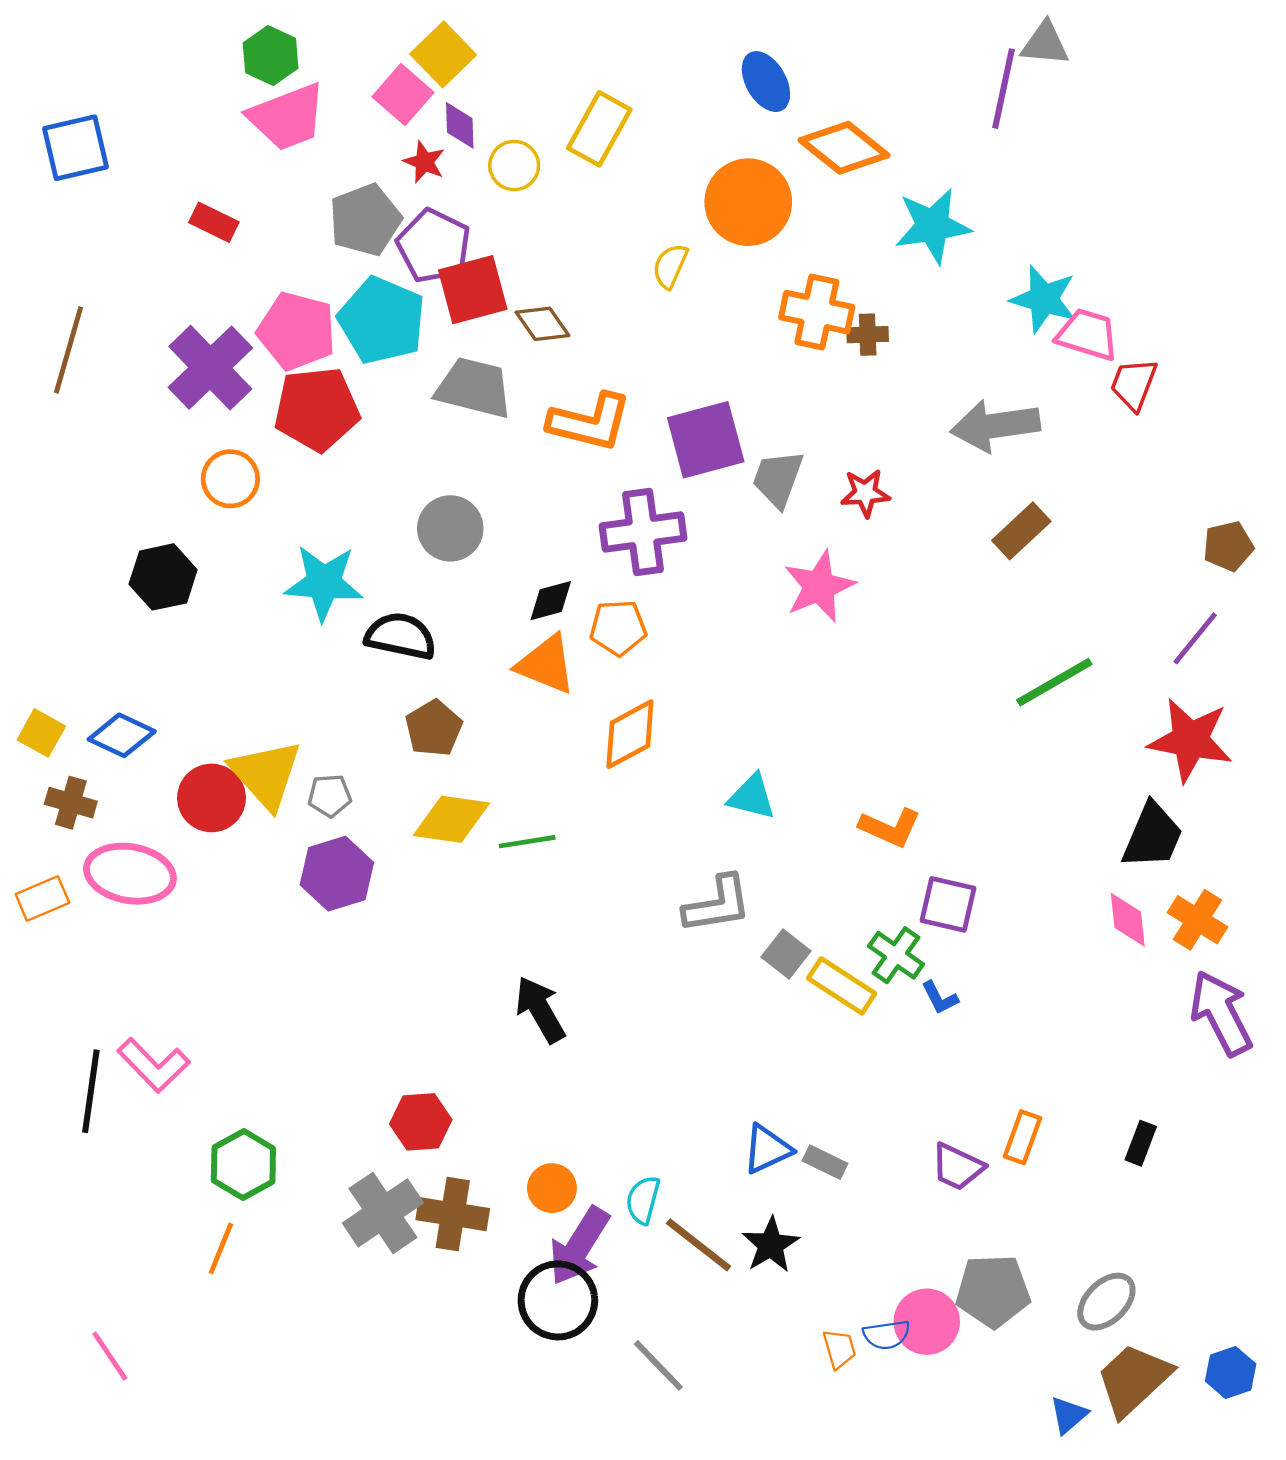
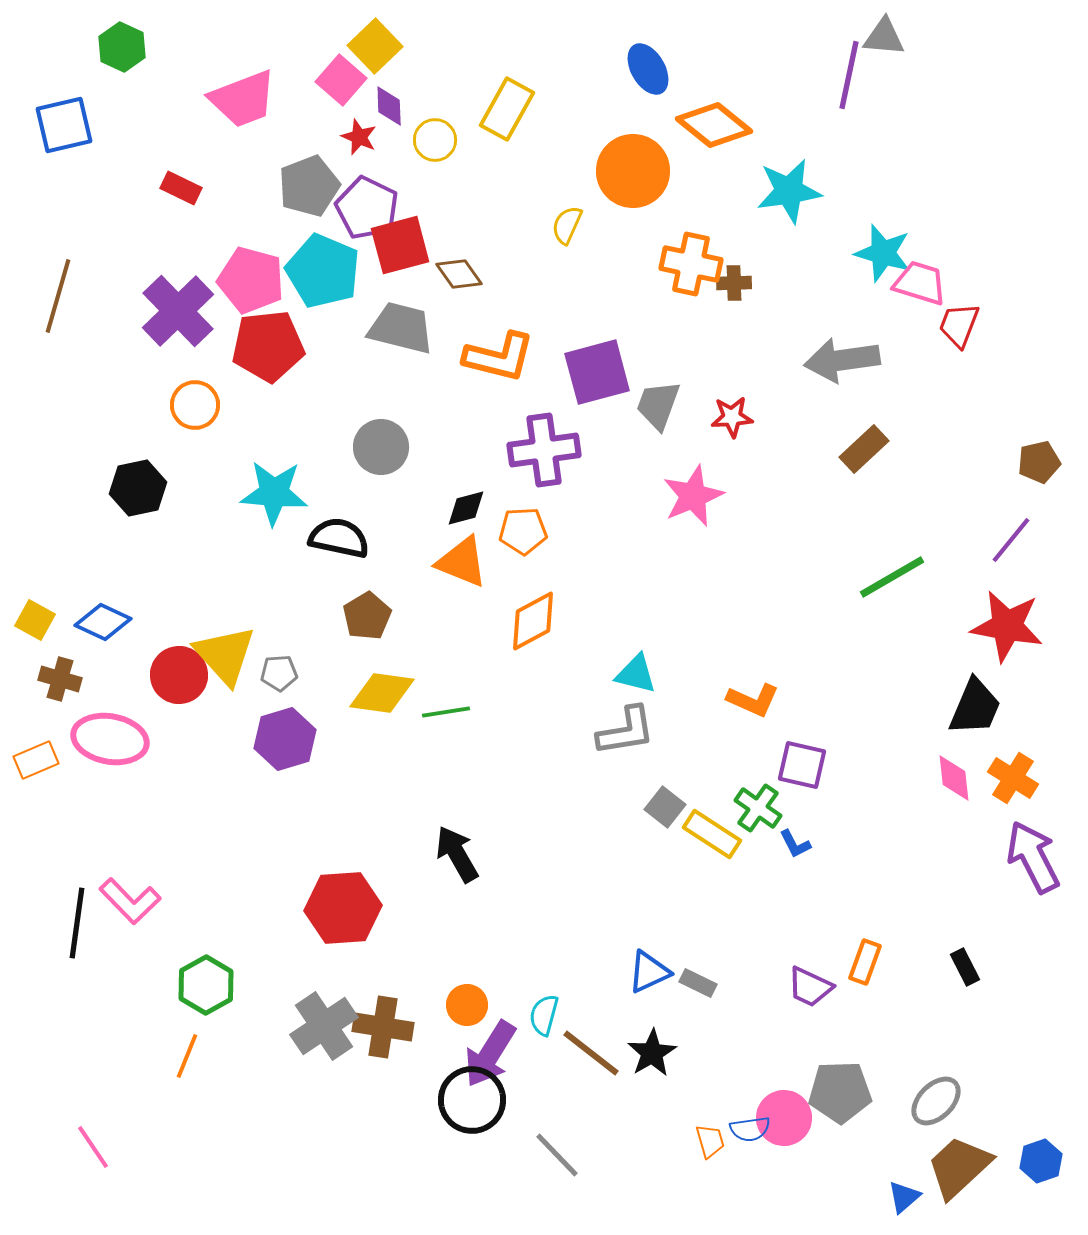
green hexagon: (271, 56) -> (122, 47), moved
gray L-shape: (717, 904) -> (626, 731), moved
red hexagon: (421, 1122) -> (343, 908), moved, size x1.5
black rectangle: (1141, 1143) -> (965, 967), turned -48

